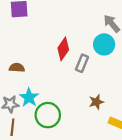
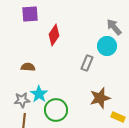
red diamond: (63, 49) -> (54, 35), moved
brown star: (96, 102) -> (100, 98), size x1.5

